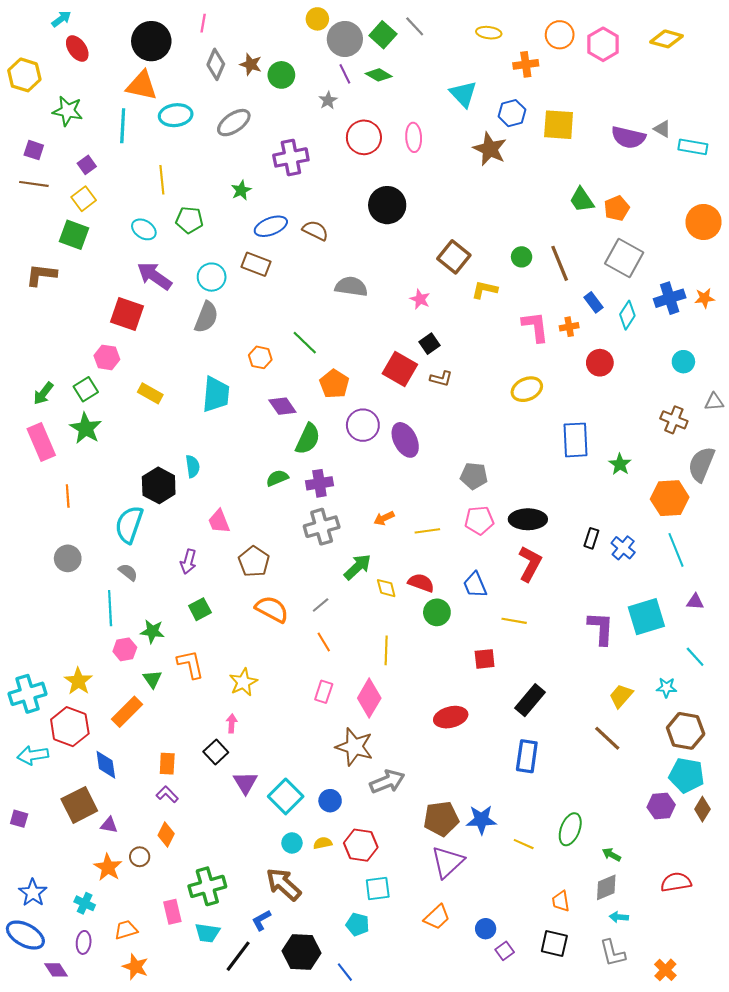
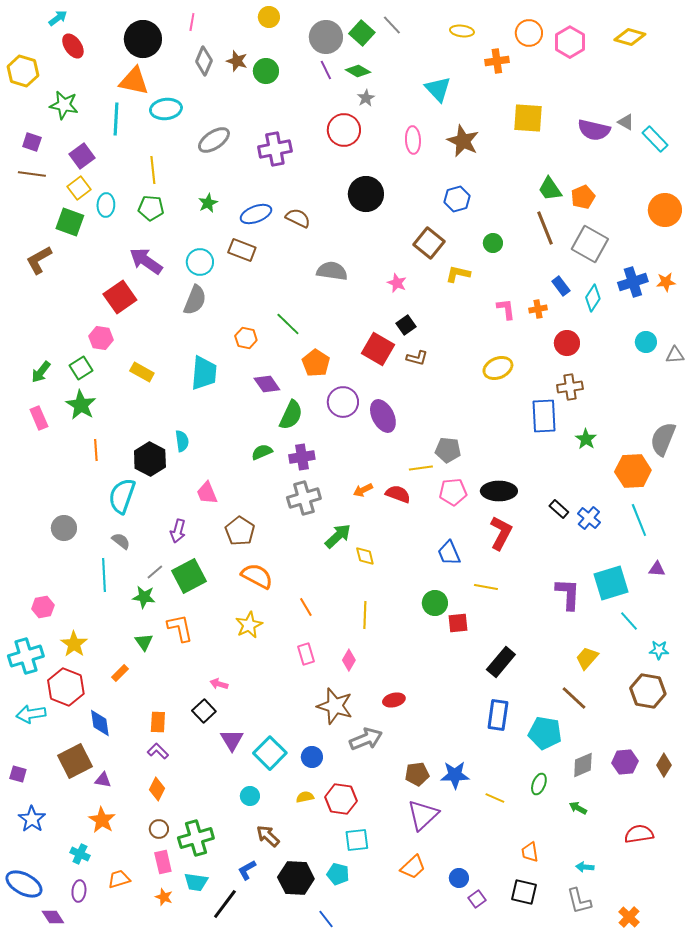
yellow circle: (317, 19) -> (269, 17), moved
gray star: (328, 100) -> (366, 98), moved
blue hexagon: (512, 113) -> (457, 199), moved
gray ellipse: (234, 123) -> (214, 140), moved
pink ellipse: (414, 137) -> (413, 140), moved
cyan rectangle: (693, 147) -> (655, 139), turned 36
purple square: (87, 165) -> (82, 156), size x1.4
green star: (241, 190) -> (208, 203), moved
green pentagon: (189, 220) -> (151, 208), moved
cyan ellipse: (144, 229) -> (106, 205), moved, turned 60
brown line: (560, 263) -> (545, 228), moved
brown L-shape: (41, 275) -> (39, 260), turned -36
red square: (127, 314) -> (120, 297), turned 36
pink L-shape: (535, 327) -> (506, 309), size x0.7
gray triangle: (714, 402) -> (675, 355), moved
brown cross: (674, 420) -> (570, 387), moved, turned -30
pink rectangle: (41, 442) -> (39, 418), size x0.7
orange line: (68, 496) -> (96, 450), moved
yellow line: (427, 531) -> (421, 468), moved
black rectangle: (591, 538) -> (559, 509), turned -66
red semicircle: (421, 583) -> (398, 494), moved
gray line: (321, 605) -> (155, 572), moved
green square: (200, 609) -> (189, 576), size x1.6
green circle: (437, 612) -> (435, 603), moved
pink hexagon: (125, 649) -> (43, 607), moved
cyan line: (695, 657) -> (629, 621), moved
yellow star: (243, 682) -> (249, 625), moved
cyan star: (666, 687) -> (659, 650), moved
pink rectangle: (324, 692) -> (306, 654), turned -35
pink diamond: (369, 698) -> (349, 660), size x0.6
orange rectangle: (127, 712) -> (120, 673), size x0.6
red ellipse: (451, 717) -> (394, 700), moved, size x0.7
pink arrow: (232, 723) -> (219, 684), turned -78
cyan pentagon: (687, 775) -> (545, 733), moved
brown pentagon: (441, 819) -> (417, 774), size x0.7
green ellipse: (570, 829) -> (539, 784), size x0.7
cyan circle: (292, 843) -> (250, 796), moved
brown circle: (140, 857) -> (159, 829), moved
brown arrow: (284, 884) -> (268, 836), size x0.7
gray diamond: (606, 887) -> (583, 765), moved
blue star: (33, 893) -> (32, 819), moved
black hexagon: (302, 952) -> (296, 878), moved
orange star: (135, 967) -> (164, 897), moved, size x0.7

